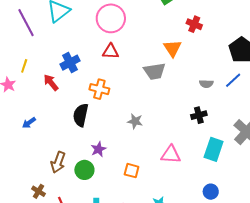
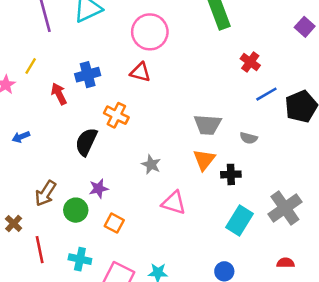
orange triangle: (172, 48) -> (204, 160), moved
gray trapezoid: (155, 71) -> (208, 125), moved
blue line: (233, 80) -> (266, 94), moved
pink triangle: (171, 155) -> (174, 203), moved
orange square: (132, 171) -> (114, 223), moved

